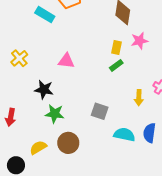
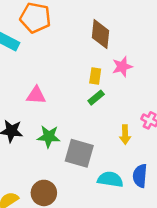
gray square: (100, 111) -> (79, 153), size x1.4
green star: (55, 114) -> (49, 137), moved

